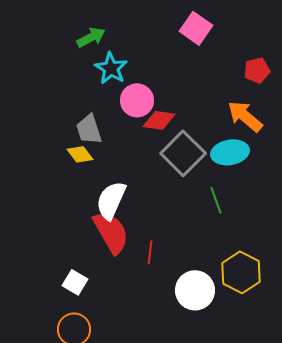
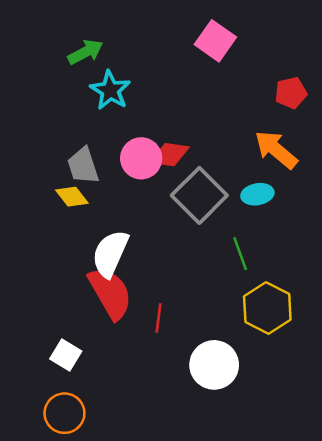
pink circle: (137, 100) -> (141, 158), moved
cyan ellipse: (230, 152) -> (257, 194), size x0.7
yellow hexagon: (241, 272) -> (267, 308), moved

